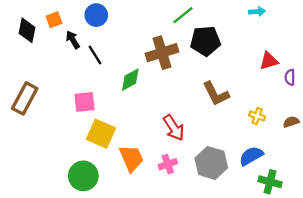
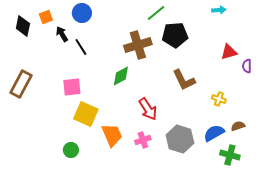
green diamond: (130, 80) -> (121, 76), moved
brown semicircle: (291, 122) -> (238, 126), moved
green circle: (83, 176) -> (71, 150), size x0.6

